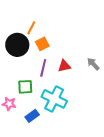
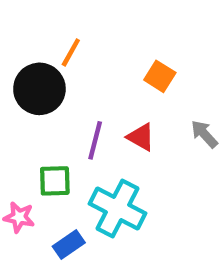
orange square: (42, 44) -> (160, 76), moved, turned -32
red triangle: (64, 66) -> (141, 137), turned 40

